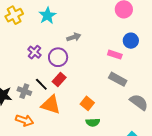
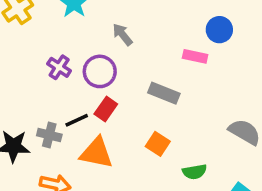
gray arrow: (74, 37) -> (123, 35), turned -104
gray rectangle: (118, 79) -> (164, 93), moved
black line: (41, 84) -> (77, 120), turned -64
green semicircle: (93, 122) -> (195, 172), moved

